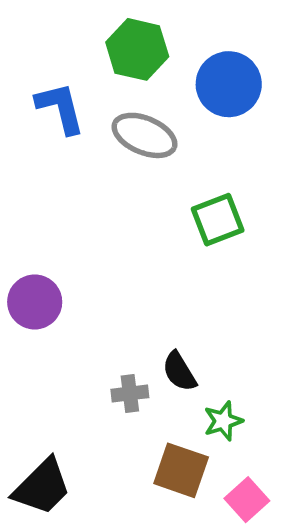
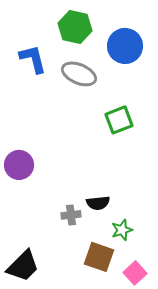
black semicircle: (179, 372) -> (98, 203), turned -65

